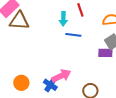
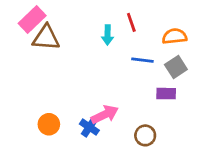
blue line: (73, 35) -> (142, 60), moved
purple rectangle: (105, 53) -> (166, 94), moved

